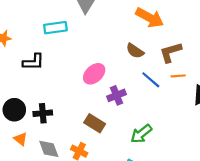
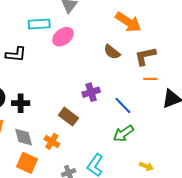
pink ellipse: (94, 74) -> (63, 37), moved
blue line: (151, 80) -> (123, 105), moved
green arrow: (141, 134) -> (123, 133), moved

